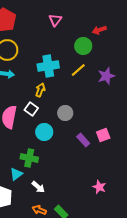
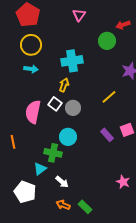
yellow line: (78, 70) -> (109, 97), moved
gray circle: (65, 113) -> (73, 108), moved
cyan circle: (44, 132) -> (68, 137), moved

